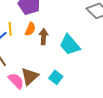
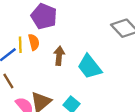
orange semicircle: (30, 29) -> (34, 42), moved, turned -40

